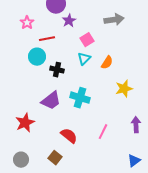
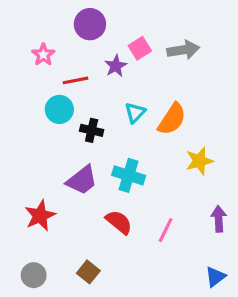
purple star: (69, 21) -> (116, 66), moved
pink square: (87, 40) -> (140, 48), moved
orange semicircle: (107, 63) -> (172, 119), size x1.5
red semicircle: (69, 136) -> (119, 222), moved

